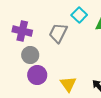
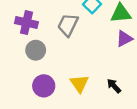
purple circle: (37, 75) -> (44, 86), moved

